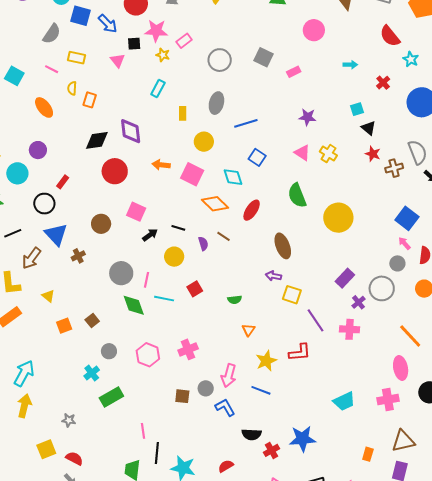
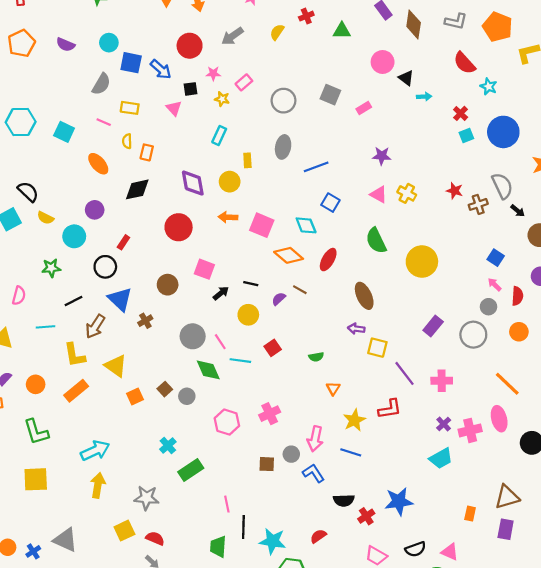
pink star: (156, 31) -> (213, 73), size x0.6
cyan square: (357, 109) -> (466, 136), moved
black triangle: (368, 128) -> (406, 78), moved
black diamond: (97, 140) -> (137, 189), moved
yellow circle: (204, 142) -> (230, 182), moved
blue square: (407, 218) -> (496, 258), size x0.7
purple semicircle: (203, 244) -> (279, 299), turned -112
pink line: (147, 280) -> (220, 342), turned -42
yellow triangle: (48, 296) -> (116, 366), size x1.6
purple cross: (359, 302) -> (444, 424), moved
gray circle: (109, 351) -> (187, 396), moved
cyan arrow: (24, 373) -> (95, 451), turned 40
pink cross: (388, 400) -> (470, 430), moved
gray star: (69, 420) -> (146, 498), size x1.6

